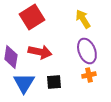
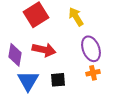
yellow arrow: (83, 19) -> (76, 17), moved

